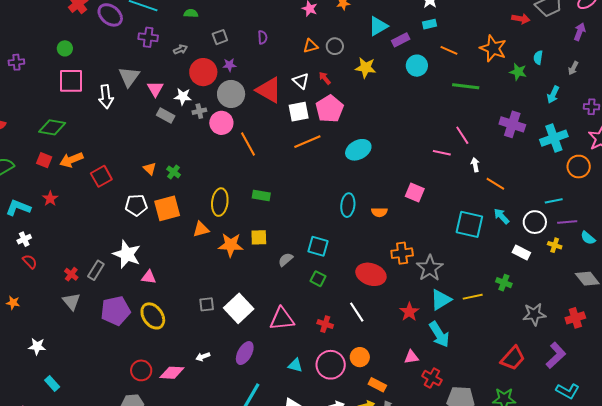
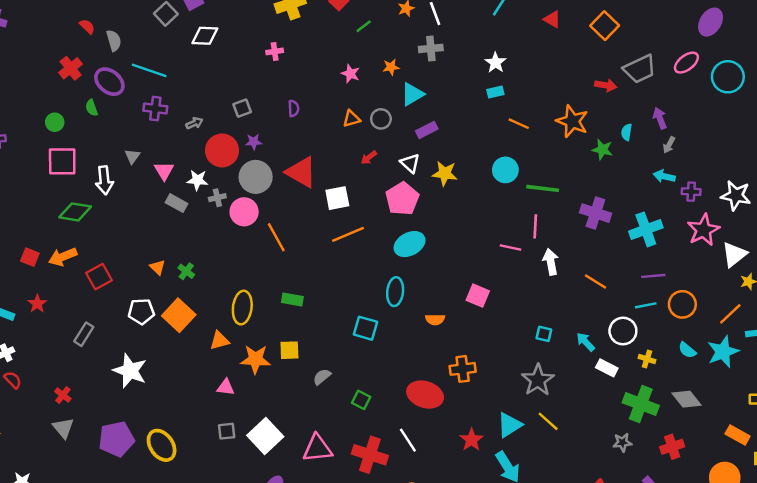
green semicircle: (191, 13) -> (92, 108), moved, turned -112
cyan triangle: (378, 26) -> (412, 94), moved
purple arrow: (580, 32) -> (660, 118), moved, turned -42
purple rectangle: (401, 40) -> (427, 130), moved
cyan circle: (417, 66) -> (505, 170), moved
yellow star: (366, 68) -> (445, 174), moved
gray triangle: (129, 77) -> (132, 156), size x0.6
red arrow: (325, 78) -> (369, 158), turned -88
white triangle: (301, 81) -> (410, 163), moved
green line: (466, 86) -> (543, 188), moved
cyan arrow: (553, 95) -> (664, 176), moved, turned 78
pink pentagon: (330, 109) -> (402, 199), moved
green diamond: (52, 127) -> (75, 212), moved
pink line: (462, 135) -> (535, 226), turned 36
white arrow: (475, 165) -> (551, 262), size x1.5
orange circle: (579, 167) -> (682, 304), moved
orange line: (495, 184) -> (595, 282), moved
cyan ellipse: (348, 205) -> (395, 292), moved
orange square: (167, 208) -> (179, 315), turned -32
cyan arrow: (501, 216) -> (586, 342), moved
purple line: (567, 222) -> (653, 276), moved
cyan square: (469, 224) -> (544, 334), size x0.5
cyan square: (318, 246) -> (365, 328), moved
gray star: (430, 268) -> (538, 380), moved
gray rectangle: (96, 270) -> (84, 334), moved
pink triangle: (149, 277) -> (226, 387), moved
green cross: (504, 283) -> (641, 404), moved, size x1.8
yellow line: (473, 297) -> (548, 421), turned 54
gray star: (534, 314) -> (622, 442), size x0.7
red cross: (325, 324) -> (370, 455), size x1.8

